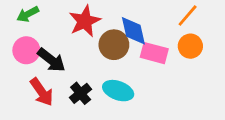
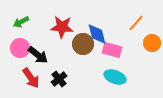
red star: (85, 21) -> (62, 27), turned 30
orange circle: (190, 46) -> (152, 43), moved
cyan ellipse: (118, 91) -> (115, 77), moved

